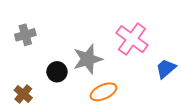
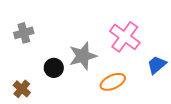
orange ellipse: (103, 92) -> (113, 82), moved

